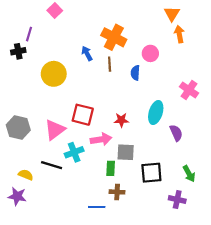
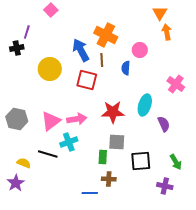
blue arrow: (87, 53) -> (81, 50), size x1.6
red square: (83, 115) -> (87, 80), moved
red star: (121, 120) -> (113, 112), size x1.6
pink arrow: (101, 139) -> (77, 119), moved
purple star: (17, 196) -> (16, 183), turned 30

